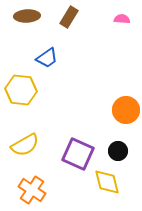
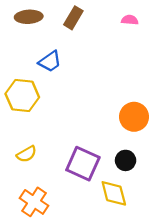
yellow semicircle: (25, 145) -> (27, 154), size x0.7

